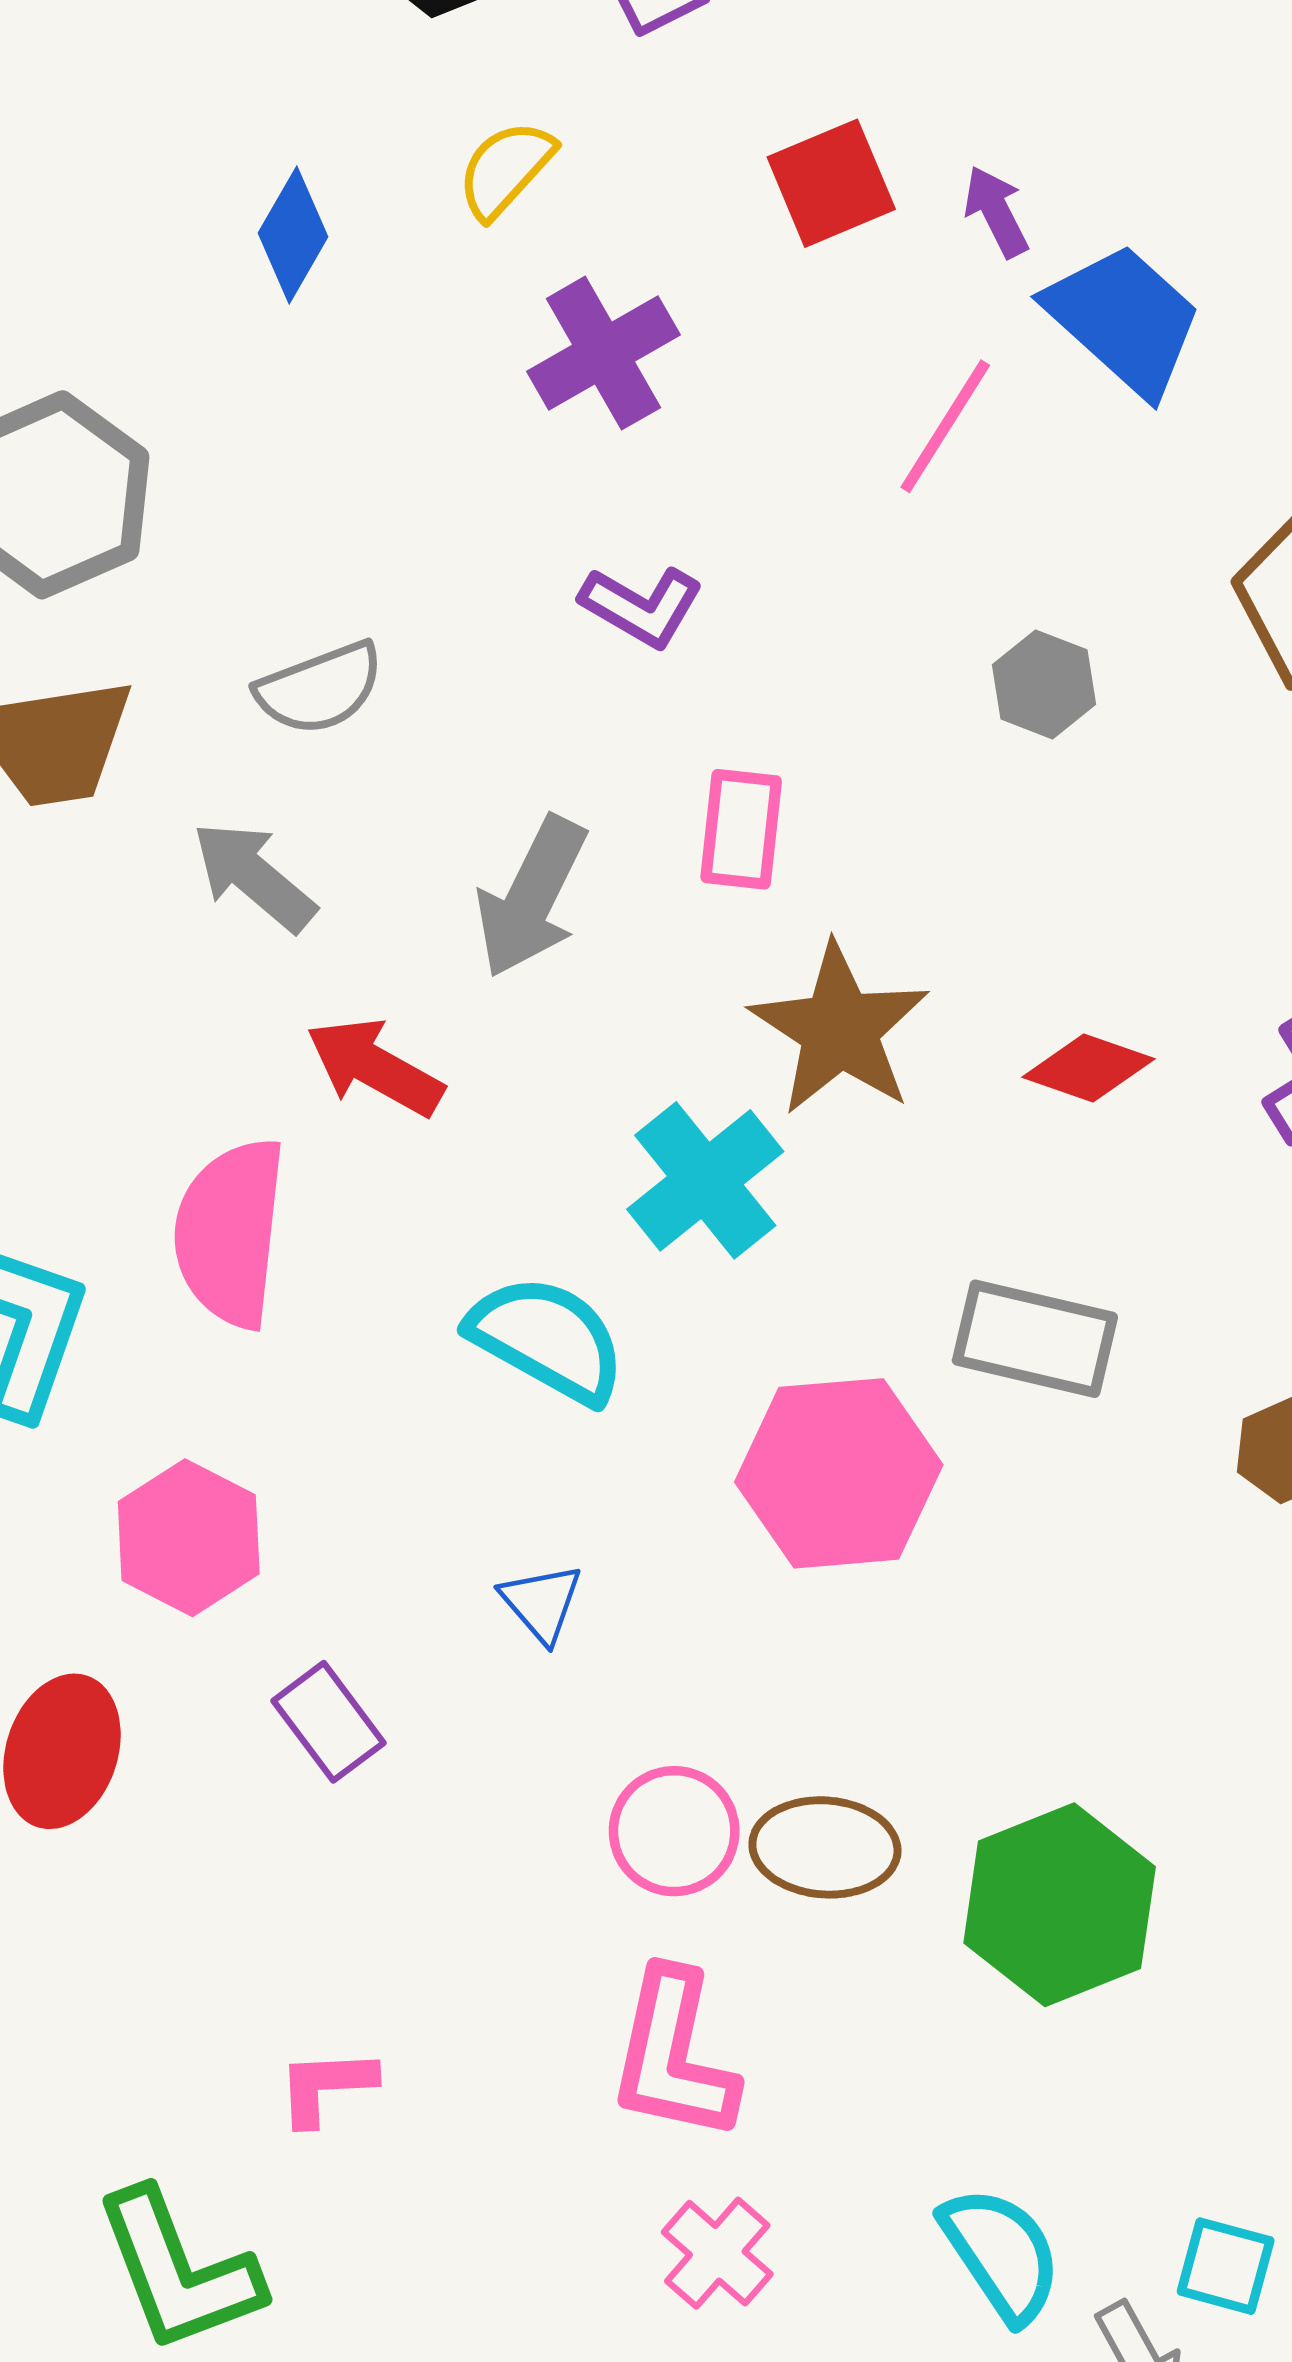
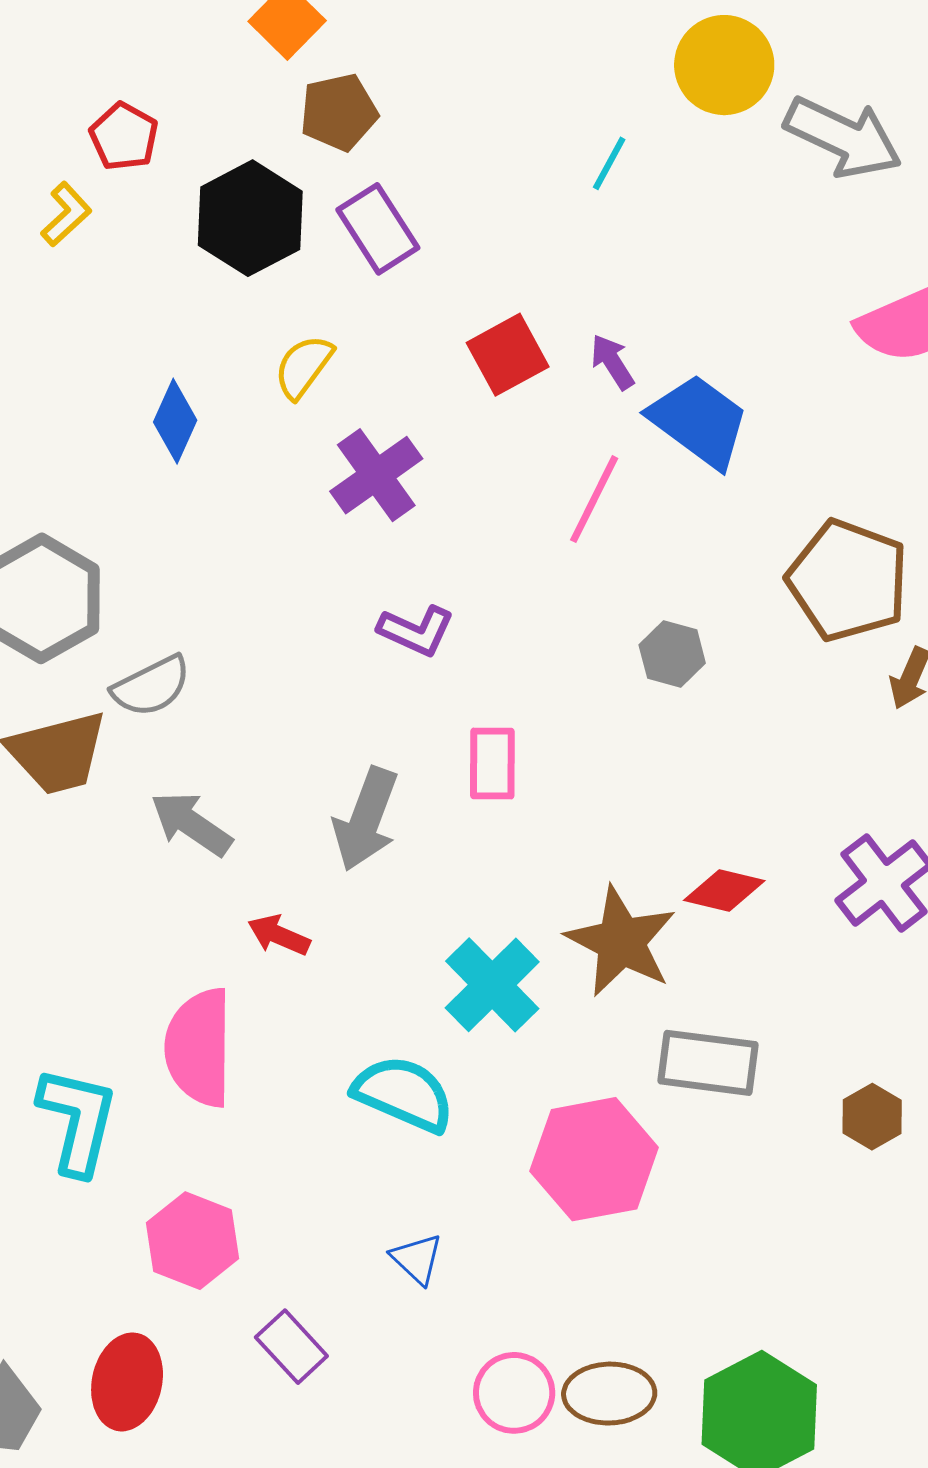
gray semicircle: (320, 688) -> (151, 686), moved
brown star: (840, 1029) -> (621, 941), moved
red arrow: (375, 1067) -> (279, 935), size x0.7

